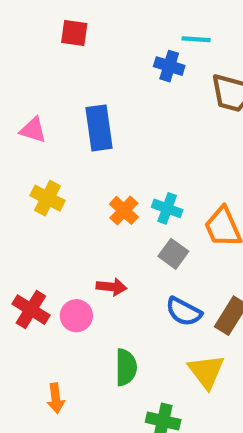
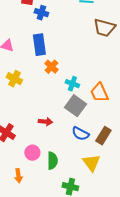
blue cross: (169, 66) -> (41, 13), moved
orange cross: (124, 210) -> (51, 67), moved
gray square: (173, 254) -> (75, 106), size x1.5
pink circle: (76, 316) -> (32, 153), moved

